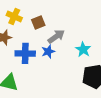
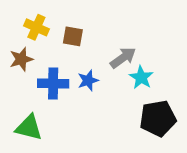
brown square: (38, 22) -> (73, 36), turned 32
gray arrow: (56, 36) -> (123, 58), moved

